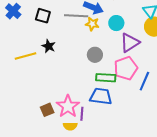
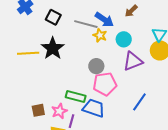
black star: (49, 46) -> (53, 48), size x1.6
pink pentagon: (126, 68) -> (105, 84), moved
green rectangle: (106, 78) -> (76, 96), moved
pink star: (68, 106) -> (59, 111), size x0.7

